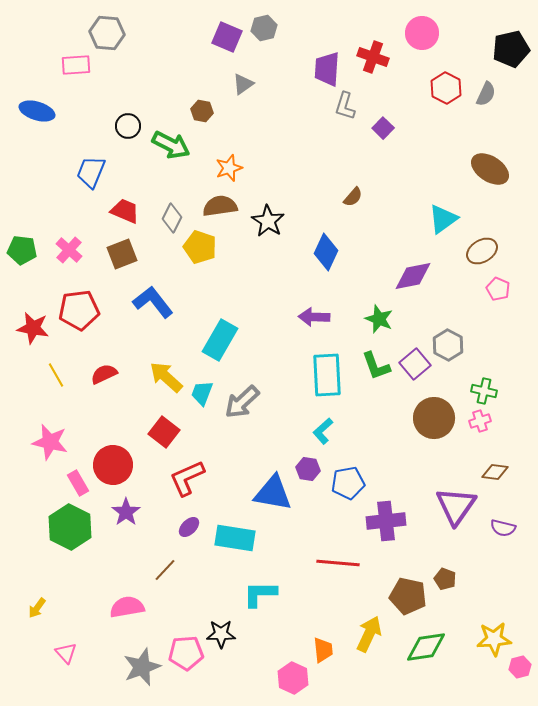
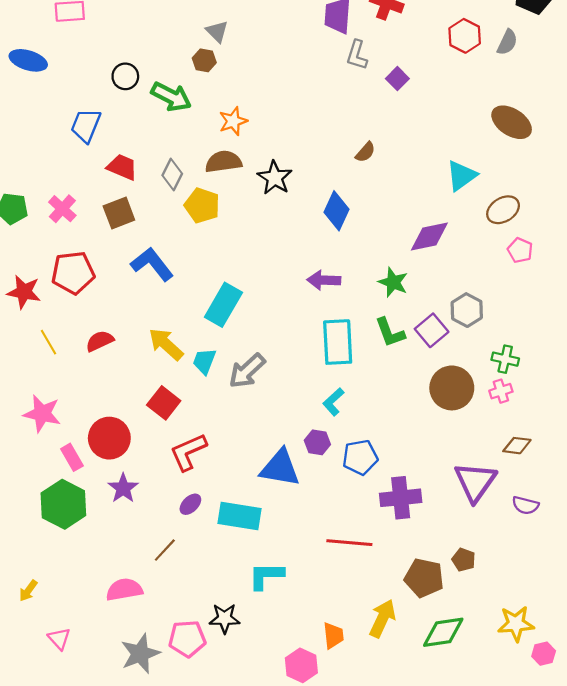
gray triangle: (243, 84) -> (217, 32), moved, turned -40

